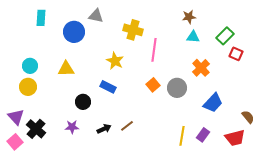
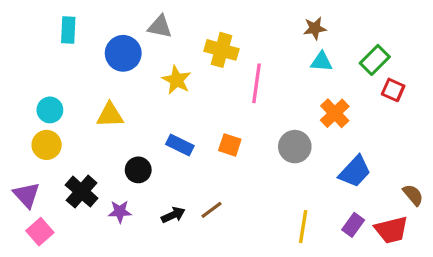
yellow star: (115, 61) -> (177, 80), moved
orange square: (153, 85) -> (230, 145), moved, turned -32
black cross: (36, 129) -> (82, 192), moved
purple rectangle: (203, 135) -> (353, 225), moved
pink square: (15, 142) -> (40, 232), moved

